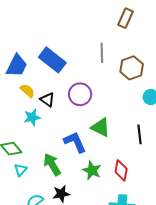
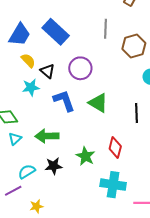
blue L-shape: (75, 142) -> (64, 101), moved
green arrow: (52, 165) -> (47, 136), turned -65
green star: (92, 170) -> (85, 156), moved

